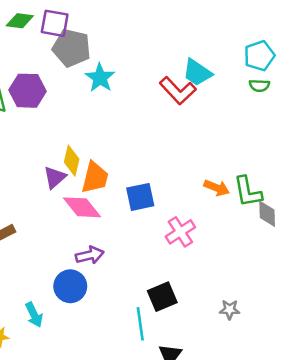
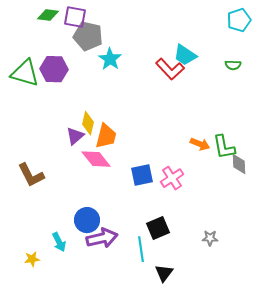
cyan pentagon: (259, 56) -> (239, 20), moved
blue square: (140, 197) -> (142, 175), moved
purple arrow: (90, 255) -> (102, 238), moved, size x1.4

